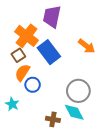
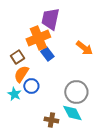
orange cross: (26, 36) -> (38, 38), moved, turned 30
blue rectangle: (49, 52) -> (47, 54), size x0.6
cyan star: (12, 104) -> (14, 94), moved

